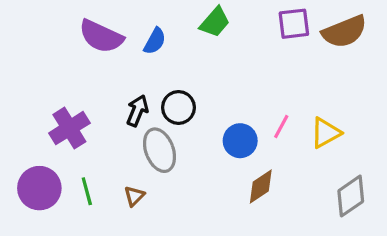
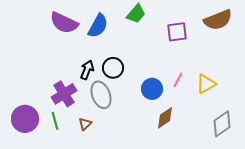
purple square: (294, 24) -> (177, 32), moved
blue semicircle: (155, 41) -> (98, 26), size x1.4
purple cross: (69, 128) -> (64, 94), moved

